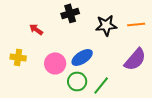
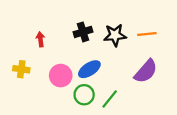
black cross: (70, 13) -> (83, 32), moved
red arrow: (36, 29) -> (40, 39), turned 48

